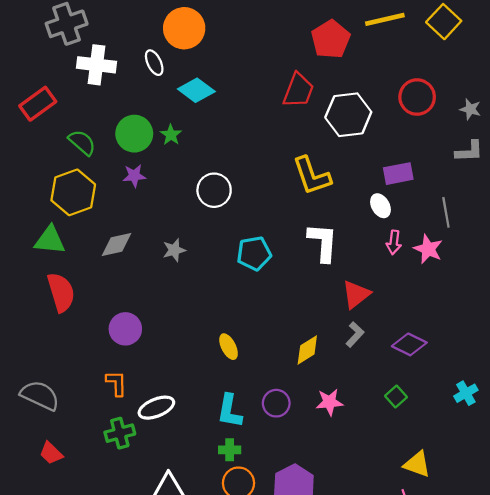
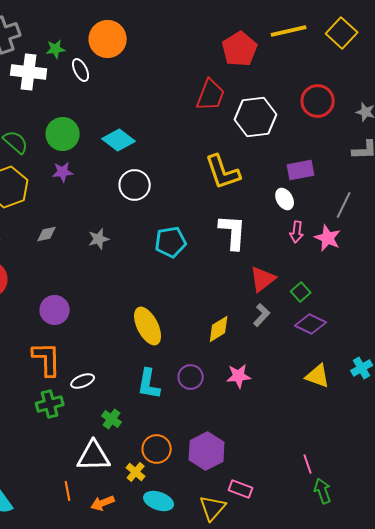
cyan diamond: (196, 90) -> (119, 140), moved
green star: (171, 135) -> (56, 49), moved, turned 30
gray line: (446, 212) -> (344, 205), turned 36
gray diamond: (116, 245) -> (47, 234), size x0.7
yellow ellipse: (229, 347) -> (148, 326), size x1.6
orange L-shape: (116, 383) -> (47, 359), size x1.5
green square: (396, 397) -> (301, 292), moved
white ellipse: (156, 408) -> (83, 381), size x0.7
green cross: (230, 450) -> (112, 419), moved, turned 36
yellow triangle: (417, 464) -> (318, 376), moved

